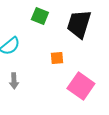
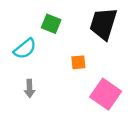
green square: (40, 16) -> (51, 24), moved

